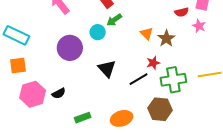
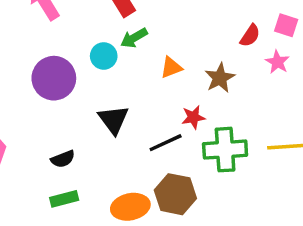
red semicircle: (182, 12) -> (250, 36), turned -48
orange triangle: (147, 33) -> (171, 67), moved, turned 48
black semicircle: (59, 93) -> (63, 159), moved
brown hexagon: (160, 109) -> (175, 194), moved

